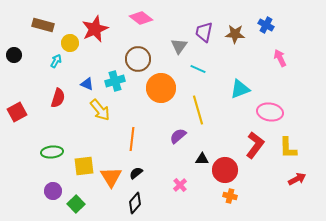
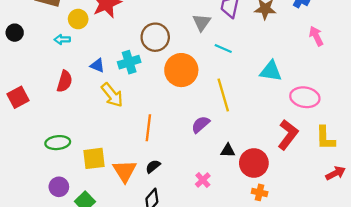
cyan arrow: (56, 61) -> (62, 39), turned -120
cyan triangle: (240, 89) -> (271, 71), turned 30

